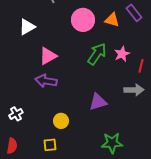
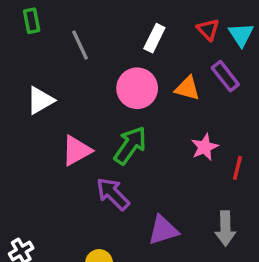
green arrow: (97, 54) -> (130, 145), moved
purple arrow: (46, 81) -> (113, 194), moved, turned 35
gray arrow: (134, 90) -> (225, 228), moved, turned 90

